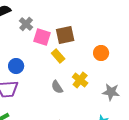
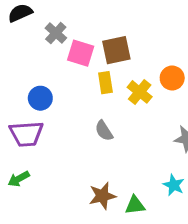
yellow rectangle: (58, 56) -> (105, 83), turned 32
yellow cross: (80, 80) -> (140, 92), moved

